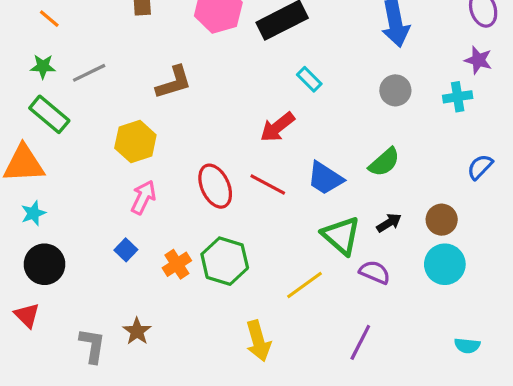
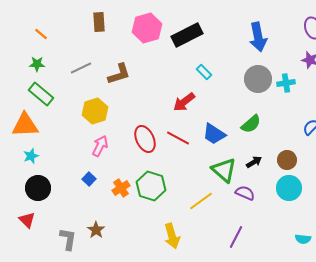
gray line: (89, 73) -> (81, 68), moved
gray circle: (395, 90) -> (258, 79), size x1.4
cyan cross: (458, 97) -> (286, 83), moved

